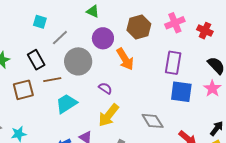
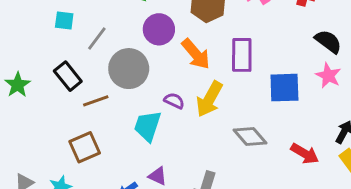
purple rectangle: (173, 63) -> (242, 55), moved
brown square: (23, 90) -> (85, 147), moved
cyan trapezoid: (66, 104) -> (148, 126), moved, turned -30
yellow arrow: (109, 115) -> (209, 99), moved

